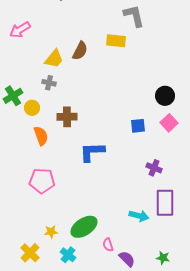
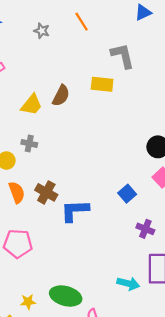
gray cross: (49, 83) -> (29, 143), moved
brown cross: (67, 117) -> (46, 192), moved, turned 30
blue square: (138, 126) -> (127, 194), moved, turned -35
green ellipse: (84, 227) -> (66, 296), turned 48

